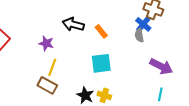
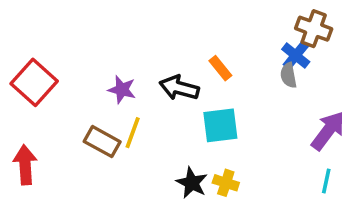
black arrow: (73, 24) -> (179, 88), moved
purple arrow: (161, 66) -> (328, 131), turned -80
brown rectangle: (47, 85) -> (102, 142), moved

